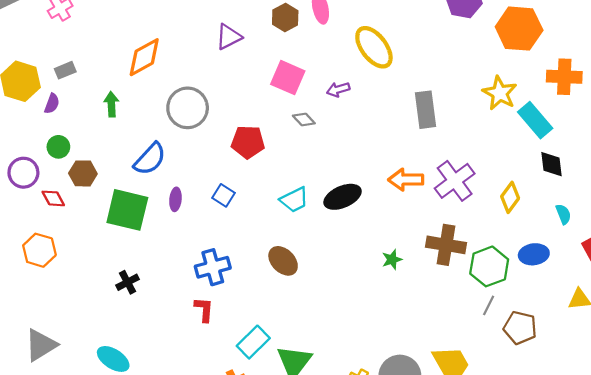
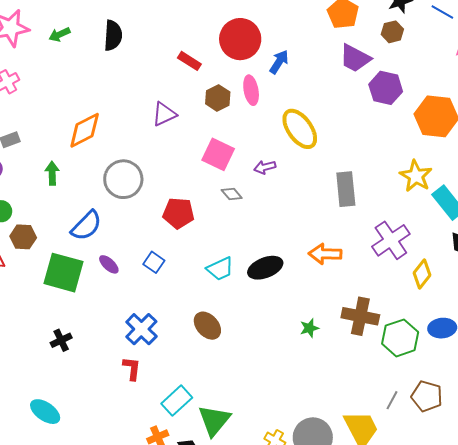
purple cross: (455, 181) -> (391, 240), moved
purple ellipse: (175, 199) -> (109, 264), turned -55
blue cross: (213, 267) -> (141, 329), turned -32
gray line: (489, 305) -> (392, 400), moved

